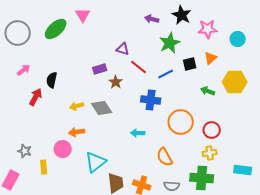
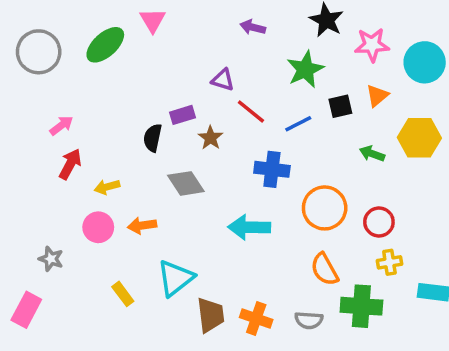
purple arrow: (152, 19) -> (253, 27), moved
cyan circle: (238, 39) -> (425, 62), size x1.5
pink arrow: (24, 70) -> (61, 125), moved
black semicircle: (52, 80) -> (153, 138), moved
yellow arrow: (77, 106) -> (107, 187), moved
cyan arrow: (138, 133) -> (249, 227), size x1.6
pink circle: (63, 149) -> (98, 227), moved
yellow cross: (210, 153) -> (389, 262), moved
orange semicircle: (165, 157) -> (325, 269), moved
yellow rectangle: (44, 167) -> (123, 294), moved, turned -32

